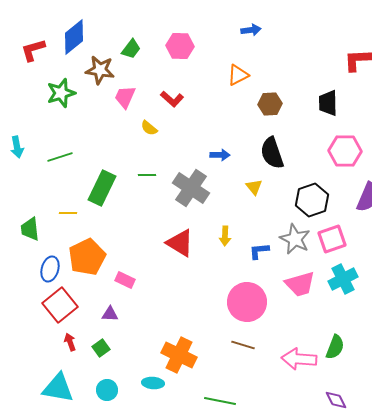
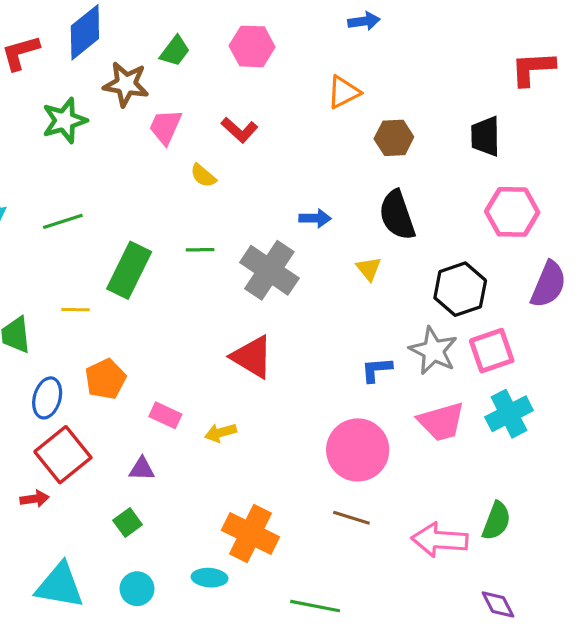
yellow arrow: (225, 236) -> (221, 433), moved, turned 72
orange pentagon: (87, 257) -> (105, 379), size x0.7
red arrow: (70, 342) -> (35, 499), moved, turned 102

